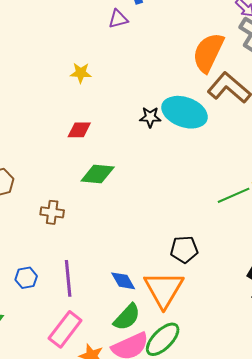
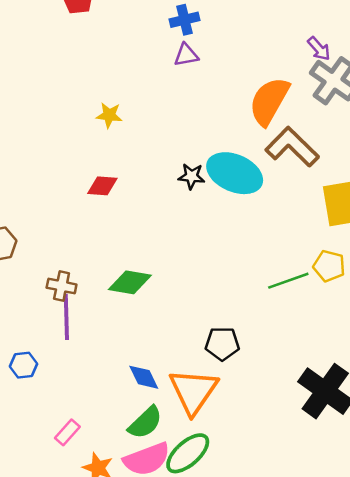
purple triangle: (118, 19) -> (186, 55), moved
green diamond: (98, 174) -> (130, 282), moved
purple line: (68, 278) -> (66, 317), moved
pink rectangle: (65, 329) -> (67, 432), size x0.6

